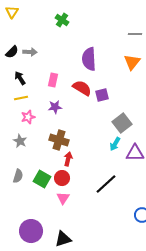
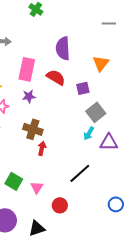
orange triangle: (132, 62) -> (101, 63), moved
pink rectangle: (53, 80) -> (27, 69), size x1.6
purple square: (102, 95) -> (83, 88), moved
red circle: (62, 178) -> (60, 205), moved
green square: (42, 179) -> (14, 181), moved

